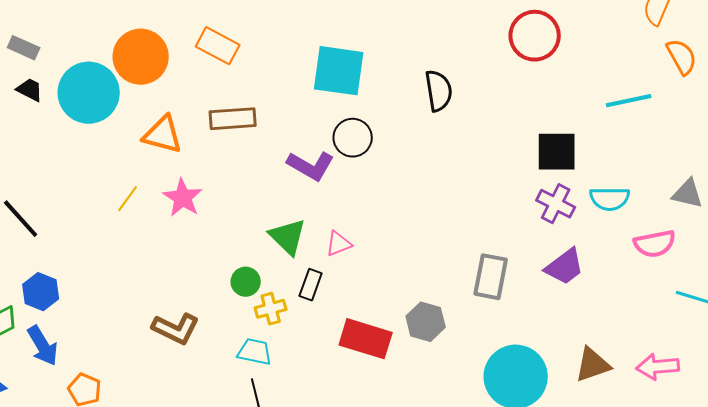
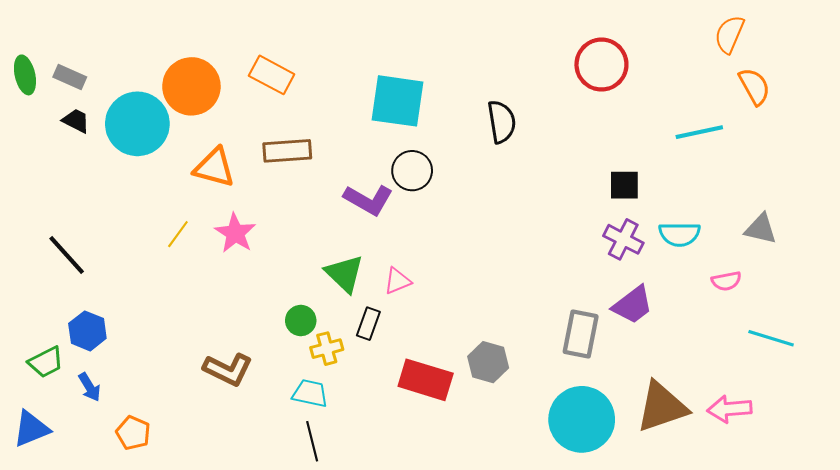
black square: (557, 152) -> (624, 185), size x0.7
pink semicircle: (655, 244) -> (726, 281), size x0.7
gray rectangle: (491, 277) -> (581, 334), moved
blue arrow: (43, 346) -> (89, 387), size x0.7
brown triangle: (593, 365) -> (662, 407), size x1.4

